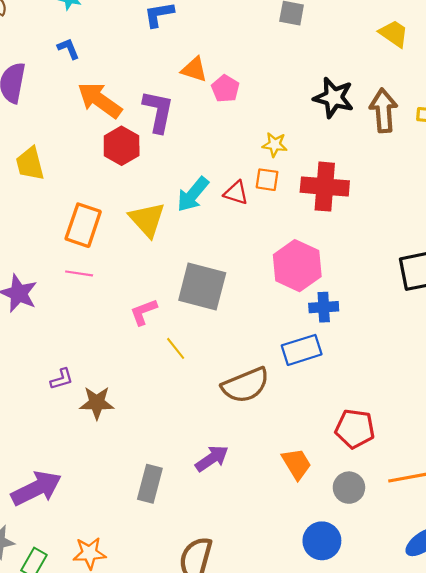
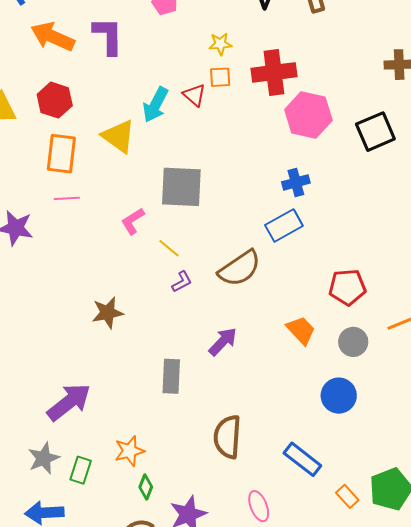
red hexagon: (122, 146) -> (55, 100), moved
red triangle: (236, 193) -> (194, 95), turned 35
pink hexagon: (297, 266) -> (308, 115), moved
purple L-shape: (62, 379) -> (182, 282), moved

